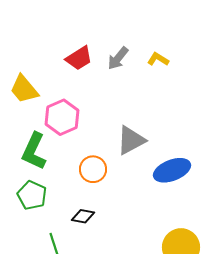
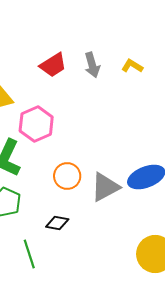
gray arrow: (118, 58) -> (92, 65), turned -55
gray triangle: (131, 140) -> (105, 187), moved

